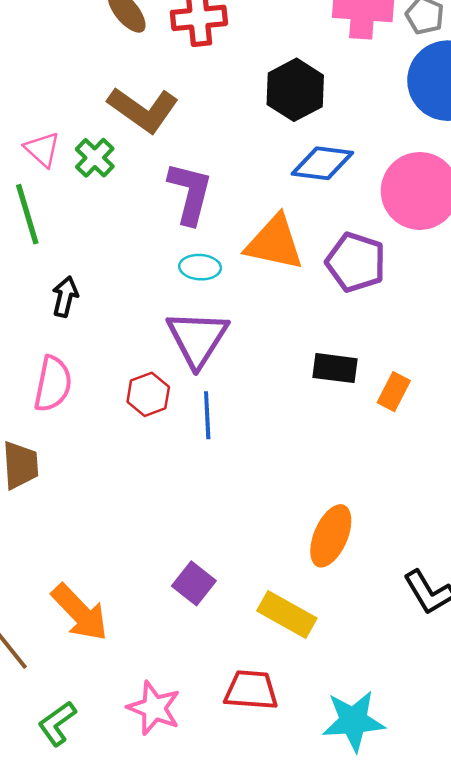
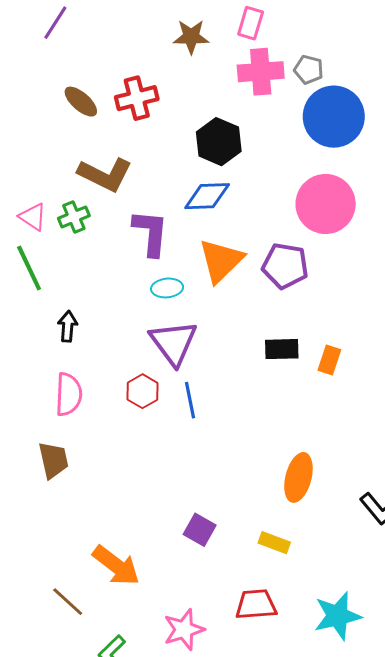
green cross: (95, 158) -> (74, 217), turned 32
blue diamond: (322, 163) -> (207, 196), moved
orange triangle: (274, 243) -> (221, 261), turned -48
yellow rectangle: (287, 614) -> (274, 543), size x0.7
pink star: (154, 708) -> (184, 630), turned -30

